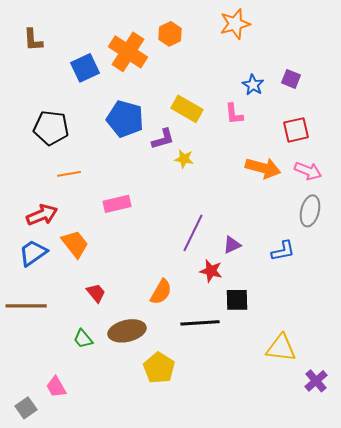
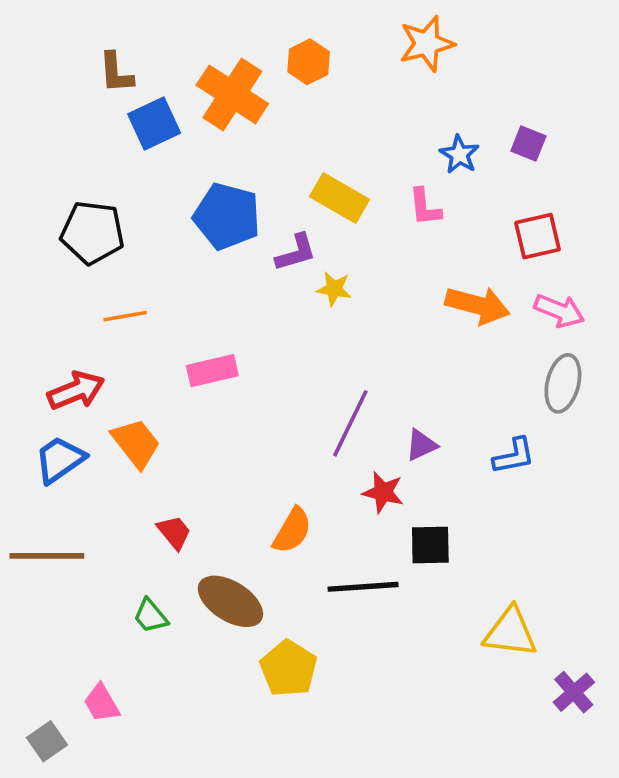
brown L-shape: (33, 40) -> (116, 73), moved
brown ellipse: (127, 331) -> (230, 601), turned 45

